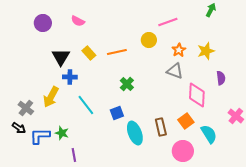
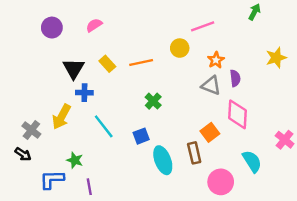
pink semicircle: (78, 21) -> (94, 25), turned 120
yellow star: (206, 51) -> (276, 58), moved
purple semicircle: (221, 78) -> (235, 78), moved
orange square: (186, 121) -> (210, 132), moved
blue L-shape: (40, 136) -> (52, 179), moved

